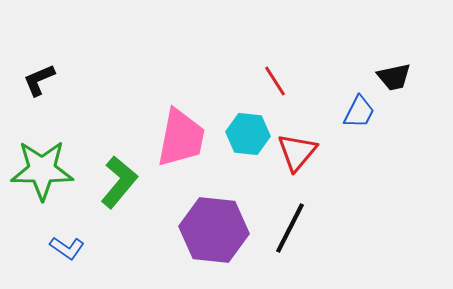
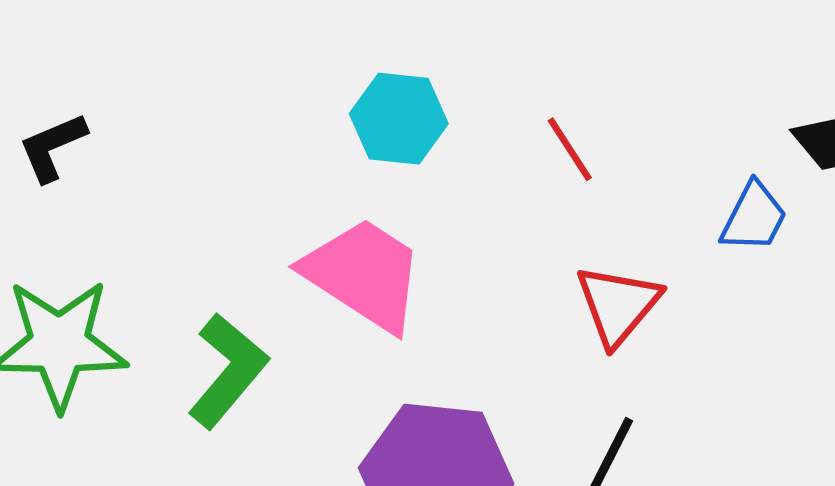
cyan hexagon: (248, 134) -> (399, 119), moved
pink trapezoid: (181, 138) -> (364, 274), turned -68

